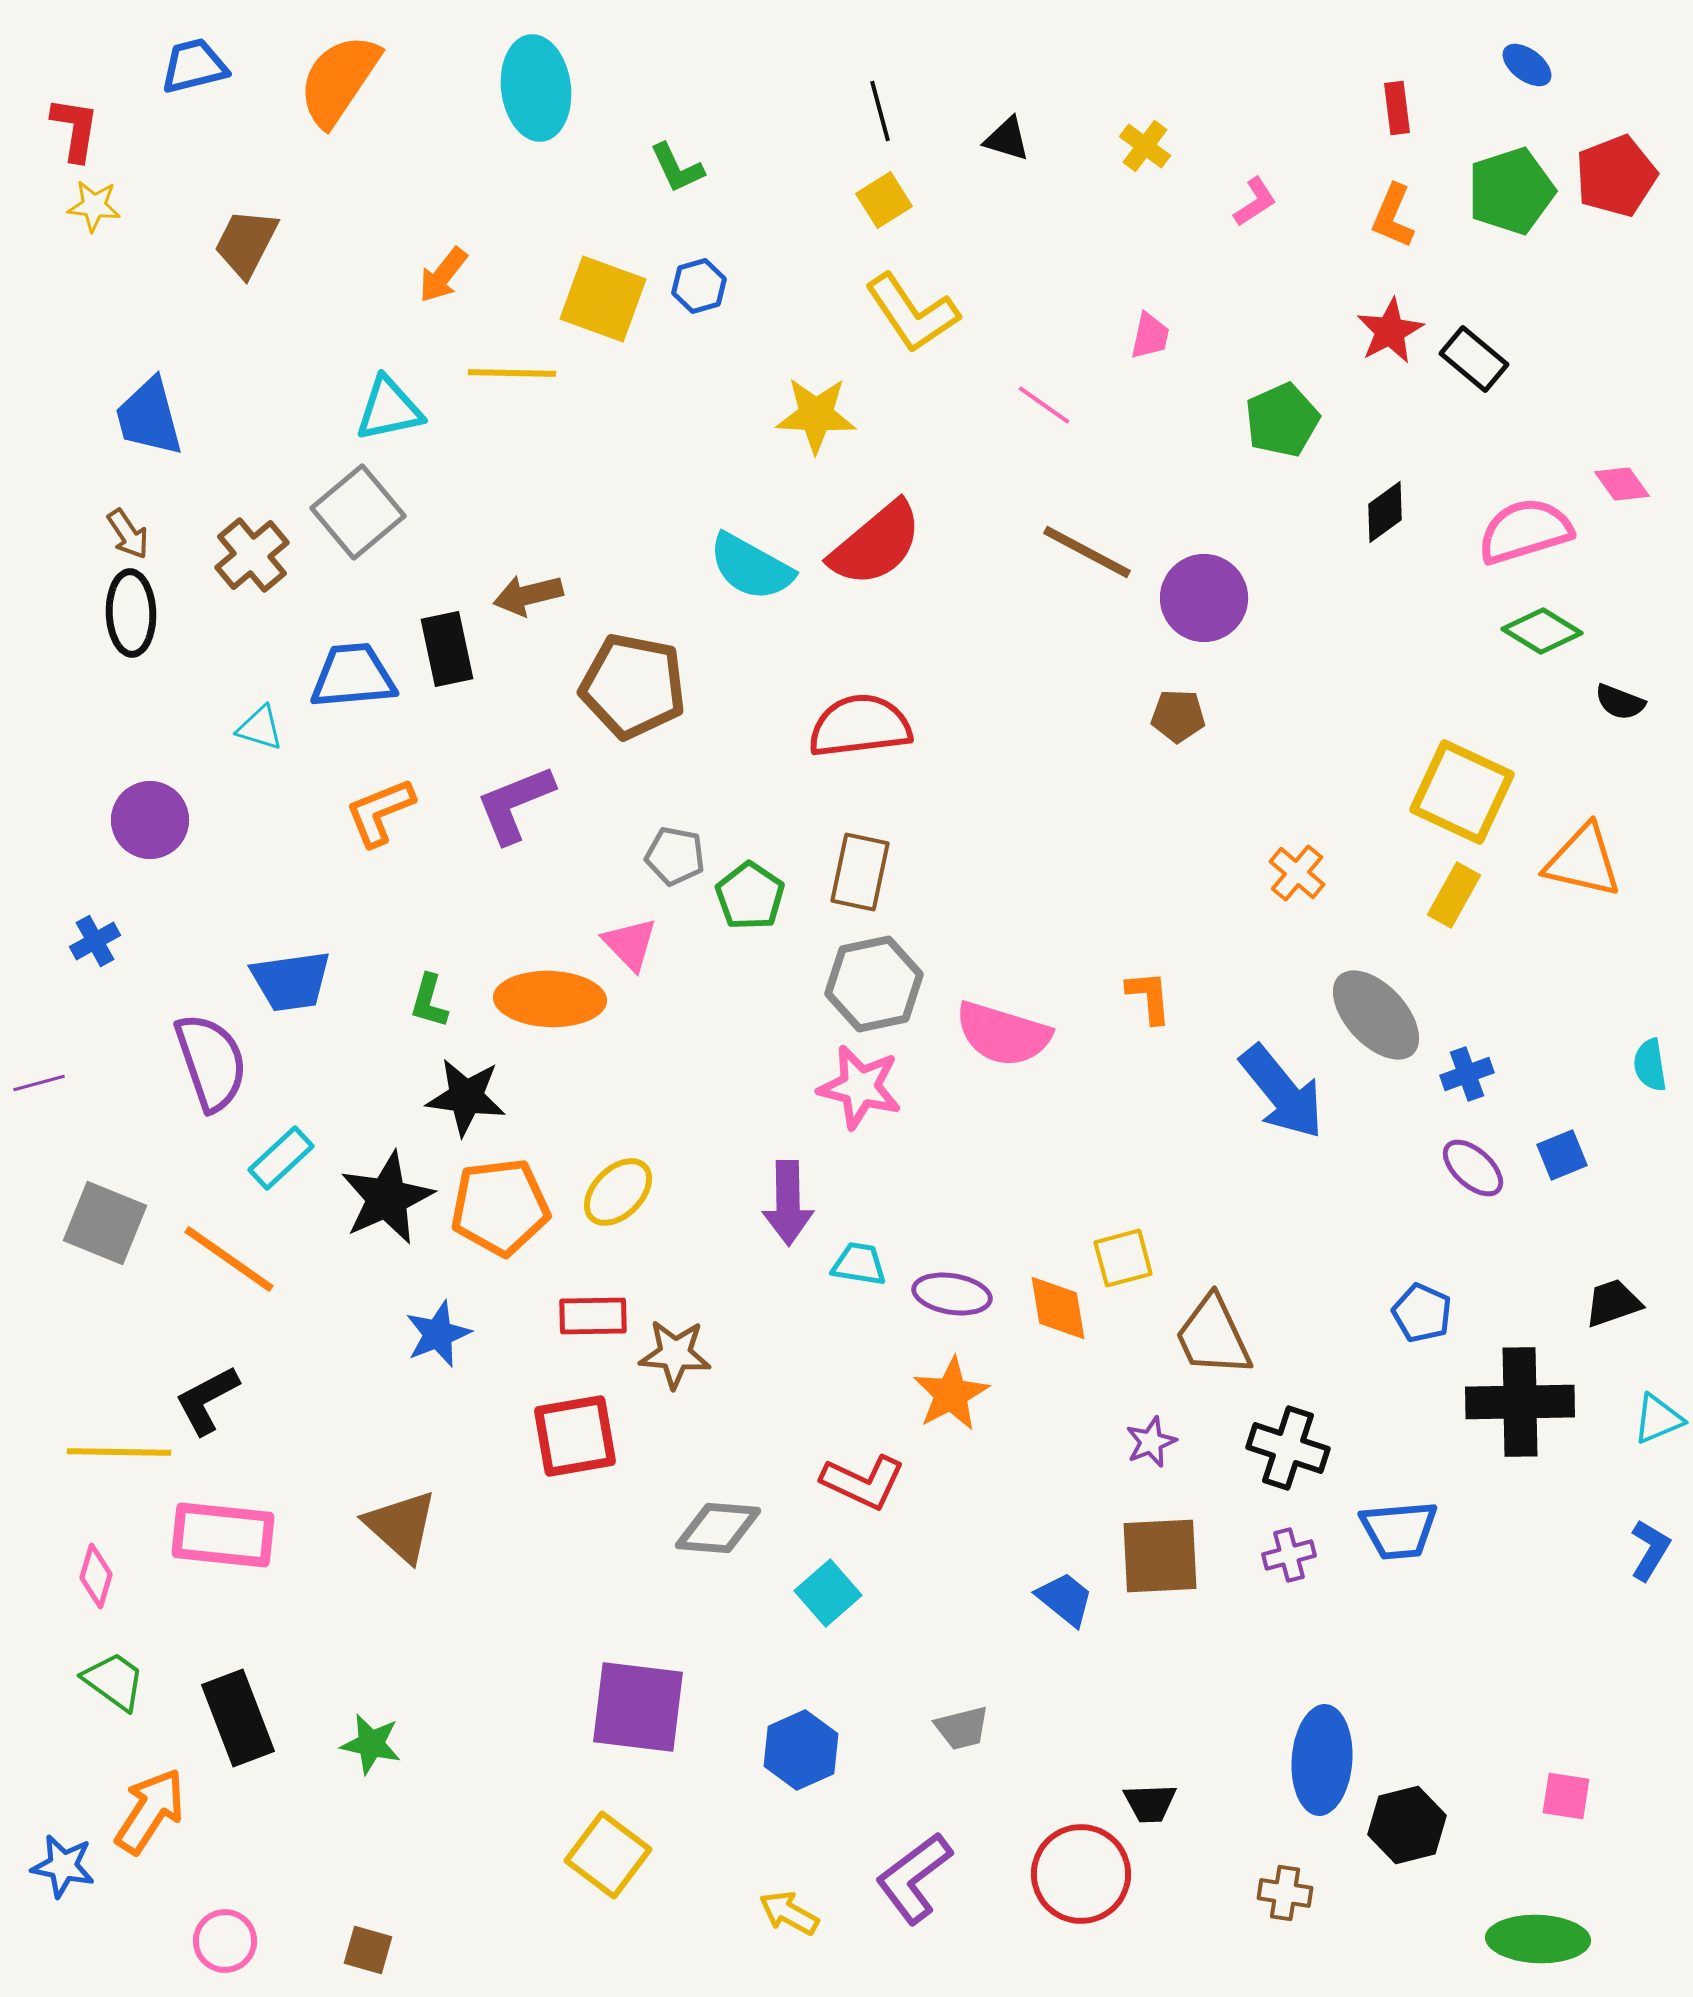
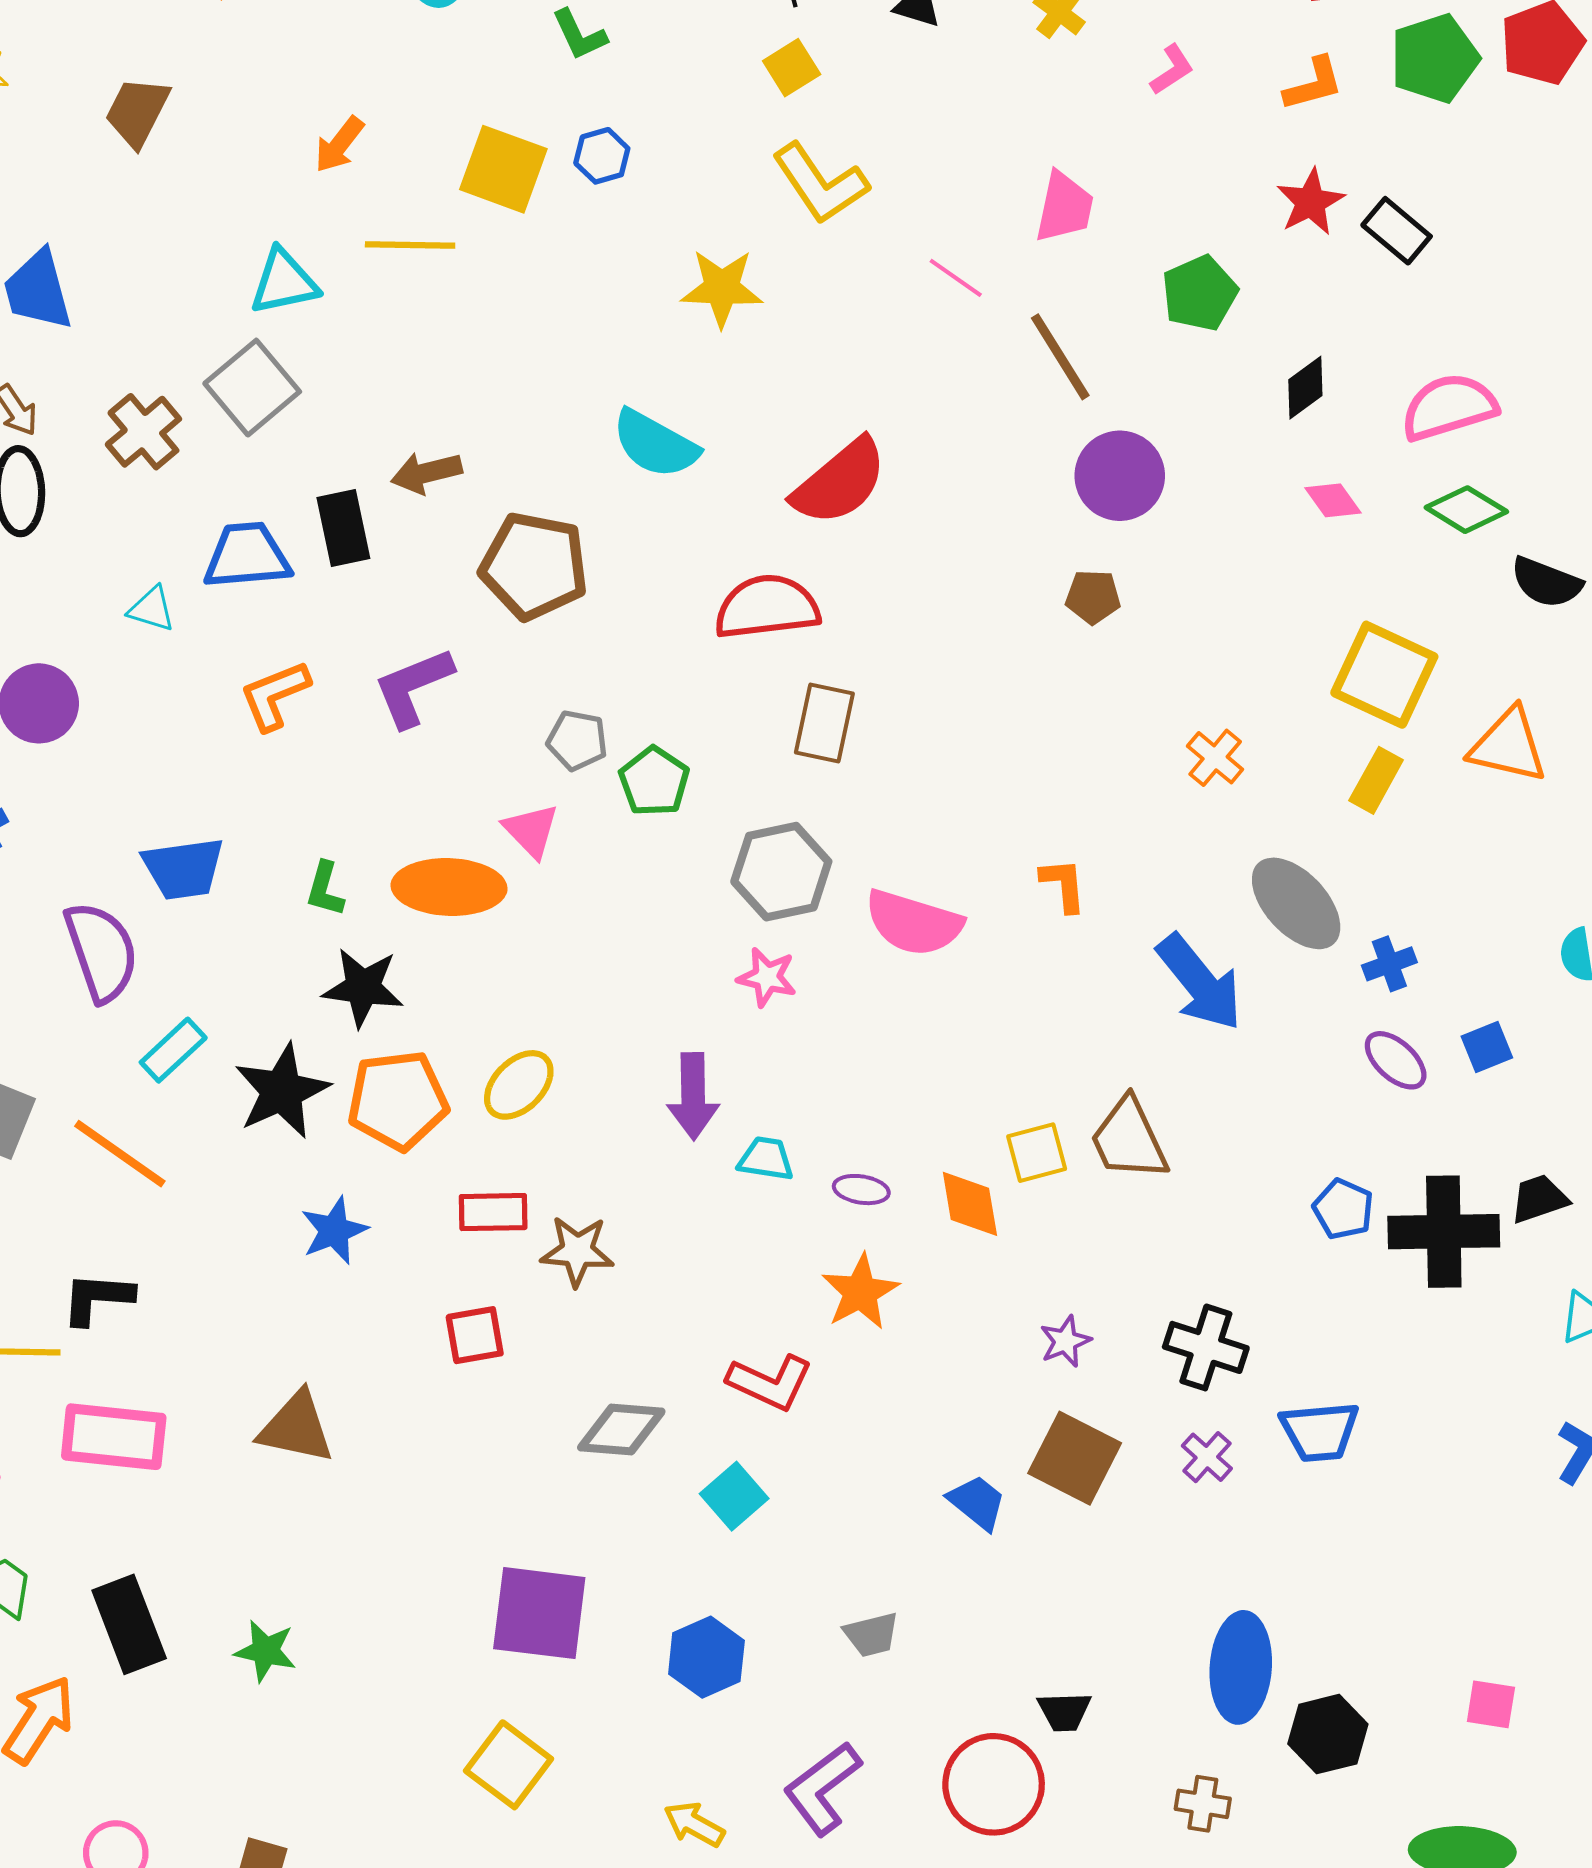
orange L-shape: (1393, 216) -> (1314, 84), turned -128
pink trapezoid: (1150, 336) -> (1064, 207), size x1.5
pink diamond: (1622, 484) -> (1333, 500), moved
red semicircle: (876, 544) -> (840, 482), moved
brown line: (1087, 552) -> (1060, 357), moved, turned 30
black semicircle: (1620, 702) -> (1546, 582), size x1.4
brown rectangle: (860, 872) -> (824, 723), moved
pink star: (860, 1087) -> (767, 977), size x0.7
purple ellipse: (952, 1294) -> (861, 1190), size x0.7
brown trapezoid: (1213, 1336) -> (1129, 1139), moved
black L-shape: (207, 1400) -> (97, 1298), turned 32
black cross: (1520, 1402) -> (1444, 1232), moved
red square: (575, 1436) -> (475, 1335), size x0.7
brown triangle: (401, 1526) -> (296, 1427), turned -30
purple cross: (1289, 1555) -> (1207, 1457), turned -33
brown square: (1160, 1556) -> (1075, 1458), turned 30

